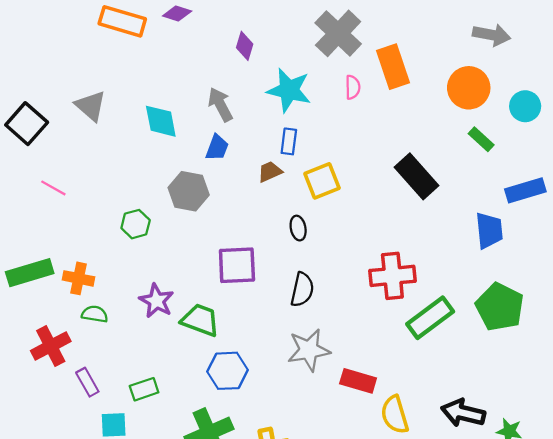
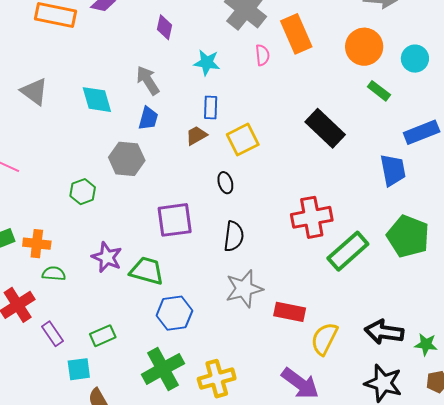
cyan star: (289, 90) -> (207, 63), size x0.7
yellow semicircle: (395, 415) -> (324, 339), turned 48

